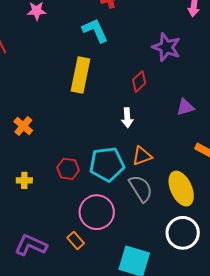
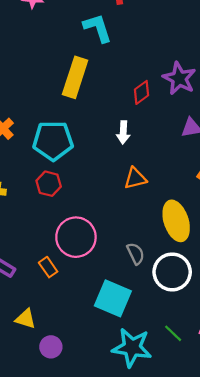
purple star: (166, 47) -> (179, 78), moved
cyan pentagon: (107, 164) -> (53, 141), moved
gray semicircle: (141, 188) -> (136, 254), moved, size x0.7

